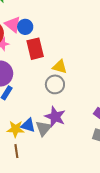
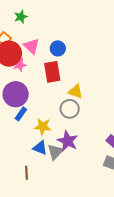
blue circle: (25, 27) -> (58, 48), moved
yellow star: (15, 129) -> (43, 127), moved

